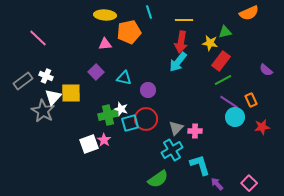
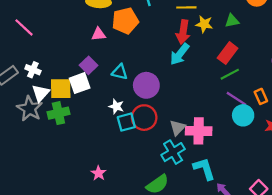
yellow star: (210, 43) -> (204, 24), moved
purple circle: (148, 90) -> (146, 85), size x1.5
green cross: (108, 115) -> (58, 113), moved
pink cross: (195, 131) -> (199, 131), size x1.6
pink star: (104, 140) -> (99, 173), moved
white square: (89, 144) -> (80, 83), moved

